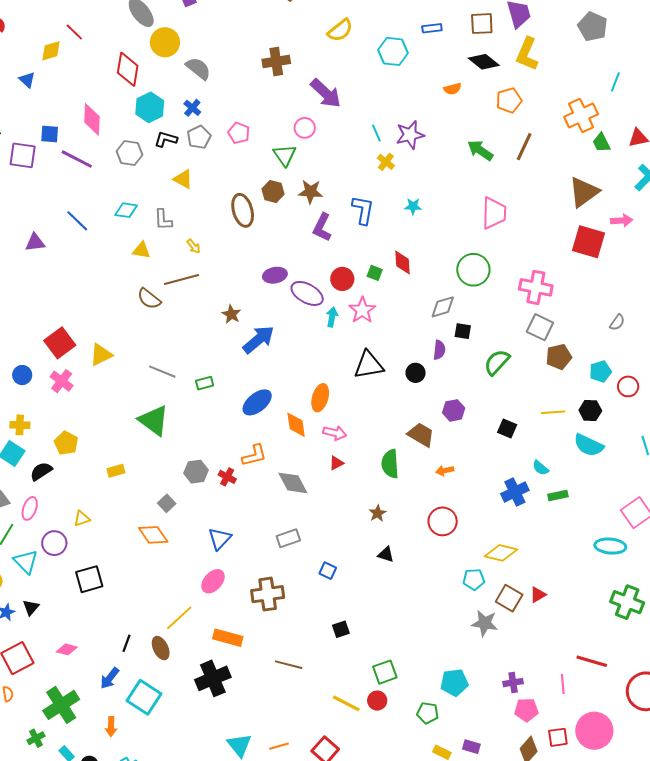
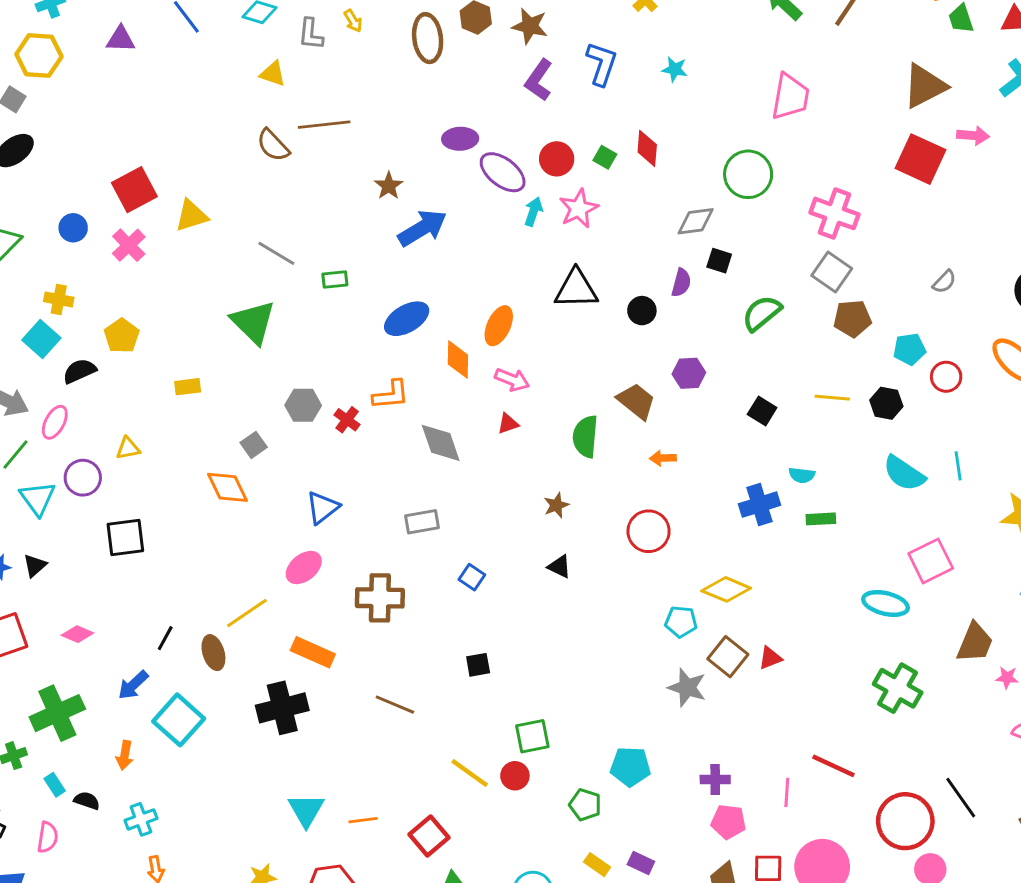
yellow arrow: (194, 246) -> (353, 21), moved
cyan semicircle: (589, 445) -> (904, 473), moved
cyan semicircle: (541, 468) -> (802, 475), turned -42

